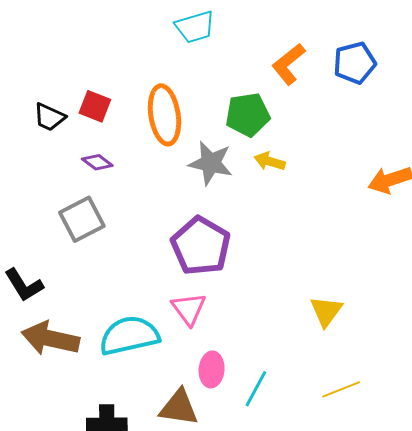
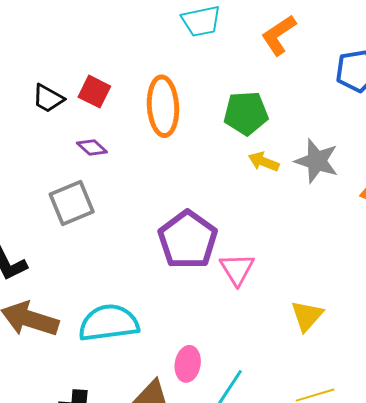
orange L-shape: (289, 64) -> (279, 35), moved
gray star: (211, 163) -> (317, 161), moved
pink triangle: (189, 309) -> (237, 269), moved

